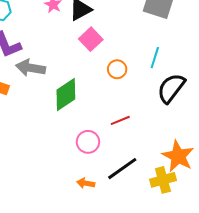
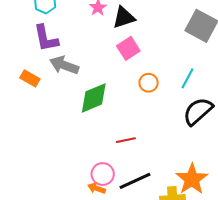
red line: (120, 120) -> (126, 140), moved
pink circle: (88, 142) -> (103, 174), moved

